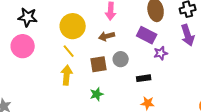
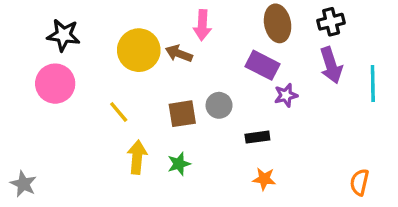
brown arrow: (107, 36) -> (179, 53), moved, turned 35
yellow line: (69, 51) -> (119, 112), moved
yellow arrow: (67, 75) -> (137, 157), moved

